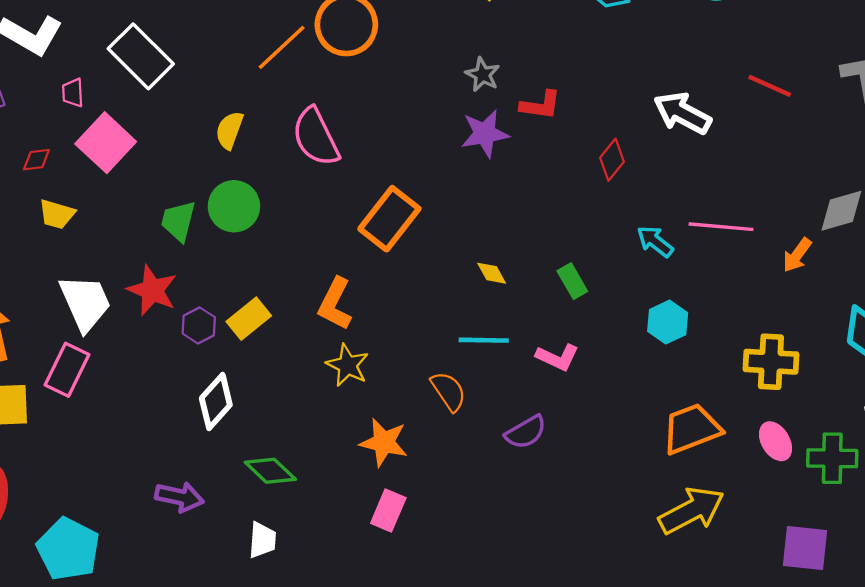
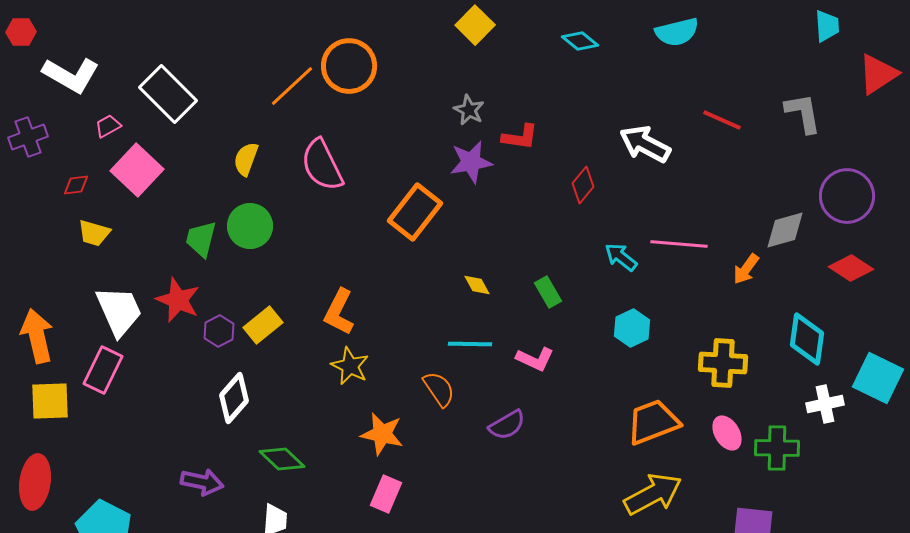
pink trapezoid: (73, 93) -> (108, 126), turned 64
orange rectangle: (389, 219) -> (415, 212), moved

